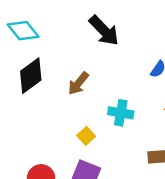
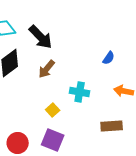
black arrow: (104, 31) -> (41, 37), moved

